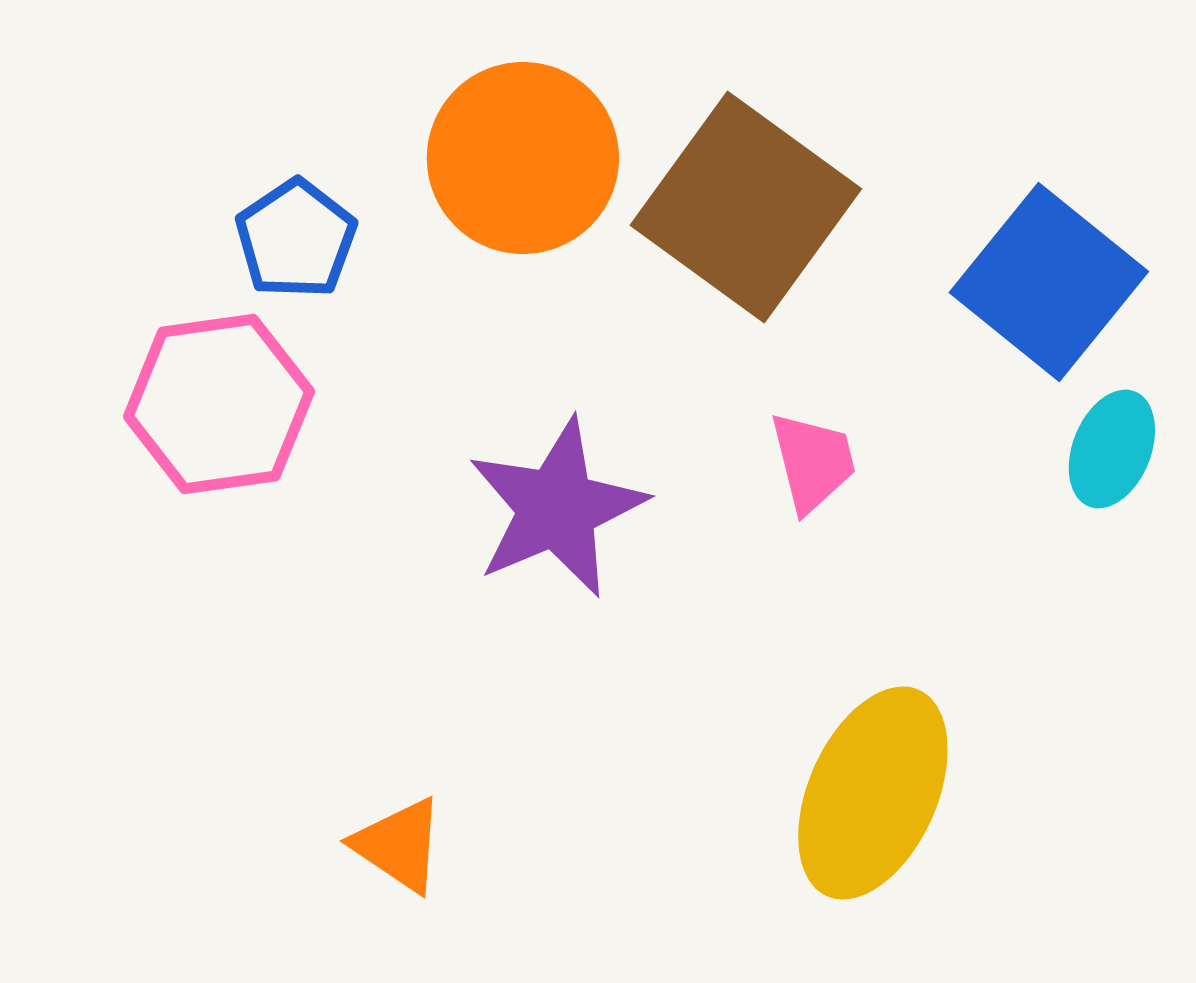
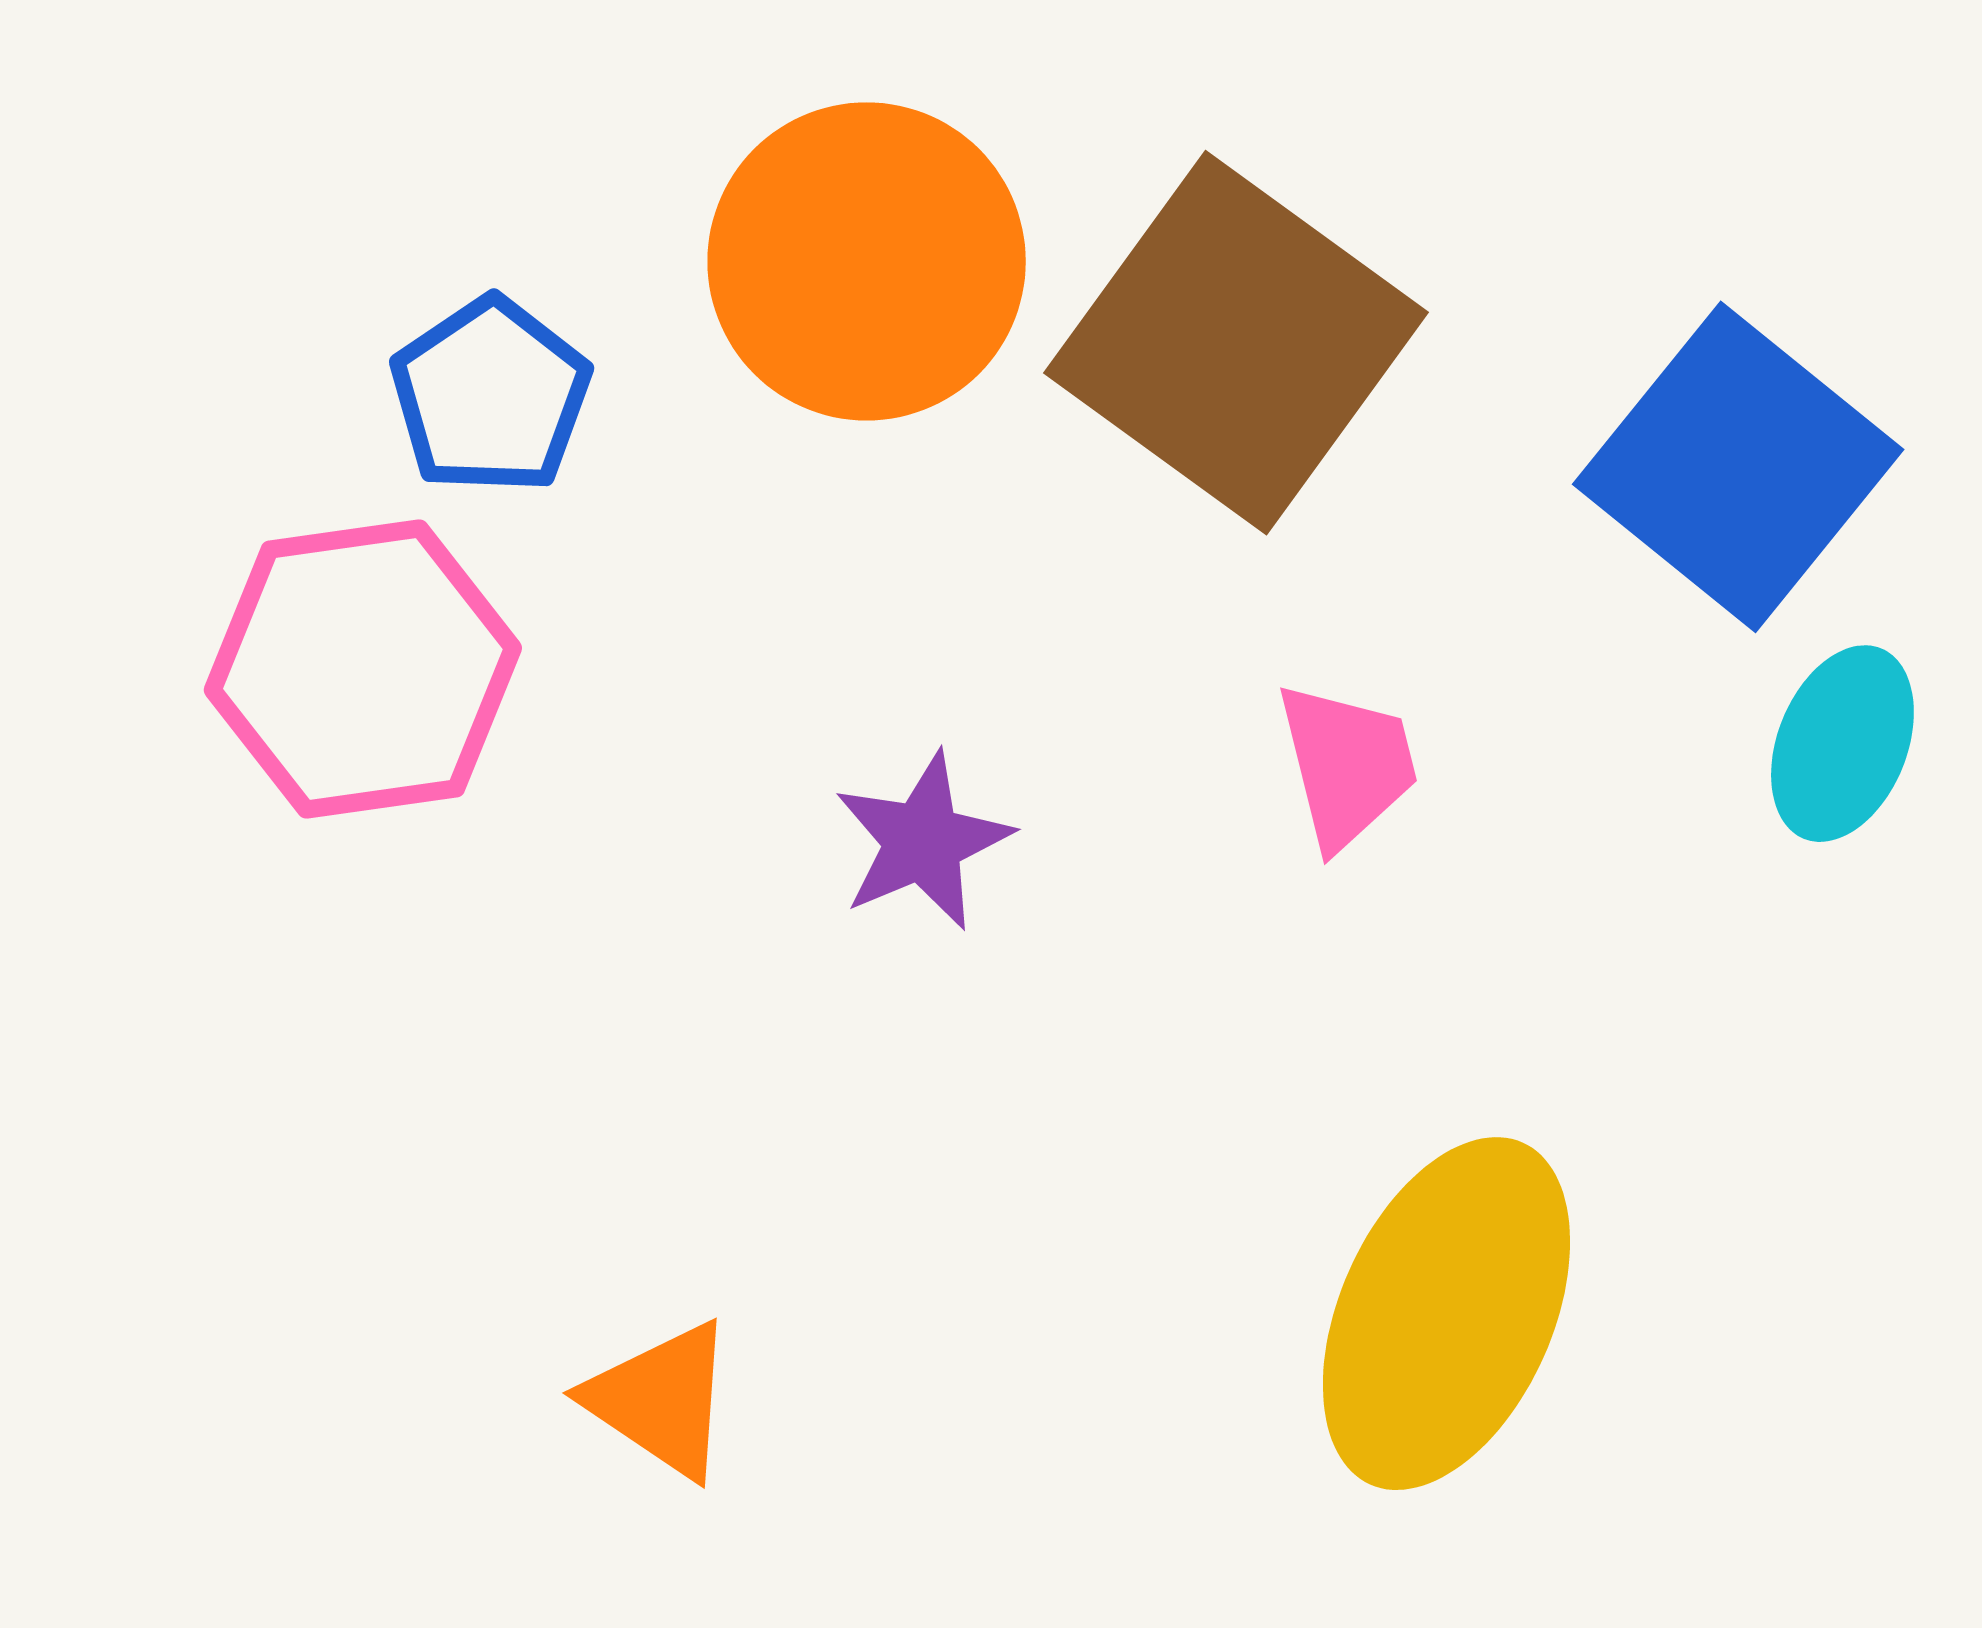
purple star: (557, 508) -> (923, 841), size x0.6

